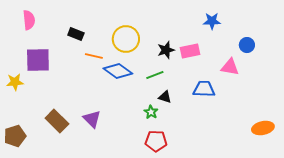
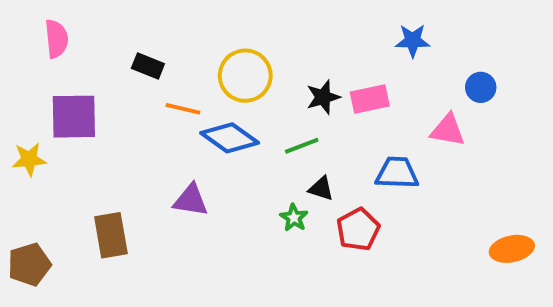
purple triangle: (92, 119) -> (191, 200), moved, turned -36
brown rectangle: (57, 121) -> (111, 235), turned 35
red pentagon: (156, 141) -> (358, 229), moved, turned -30

